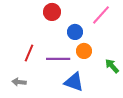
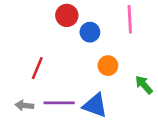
pink line: (101, 15) -> (130, 19), turned -45
blue circle: (75, 32) -> (90, 32), moved
purple line: (58, 59) -> (59, 103), moved

